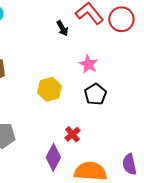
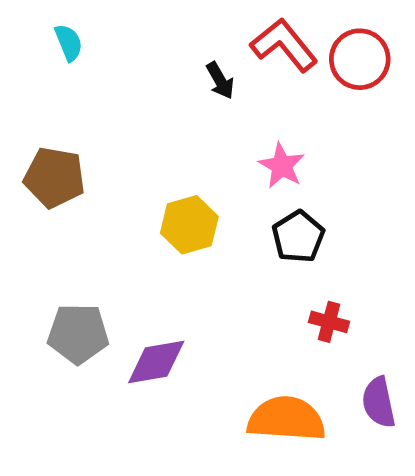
red cross: (72, 134) -> (329, 322), moved, turned -35
purple diamond: (53, 157) -> (156, 362), moved, turned 52

